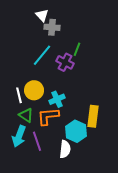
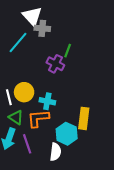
white triangle: (42, 15) -> (32, 16), size x1.5
cyan line: (42, 55) -> (18, 43), moved
cyan cross: (57, 99) -> (47, 101), turned 35

